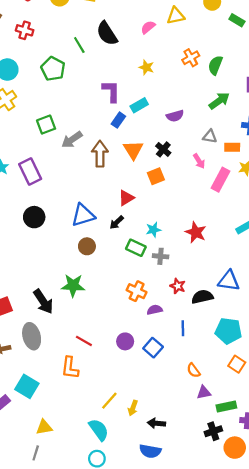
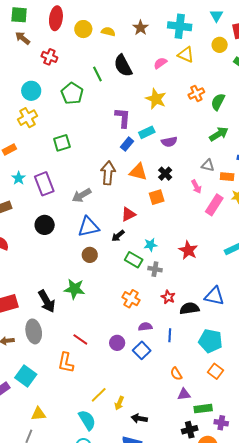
yellow triangle: (176, 16) -> (186, 55), turned 30
yellow star: (146, 67) -> (156, 99), size x1.5
purple semicircle: (175, 116) -> (169, 142), moved
gray arrow: (72, 140) -> (82, 195), moved
orange triangle: (133, 150) -> (138, 172), turned -48
purple semicircle: (155, 310) -> (145, 327), moved

